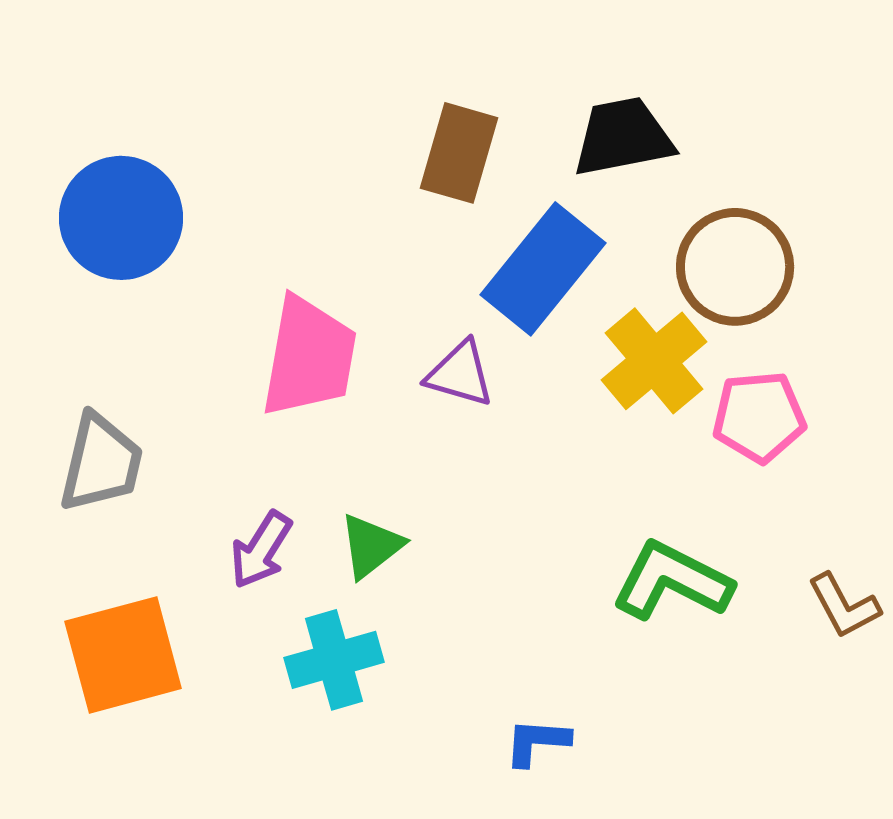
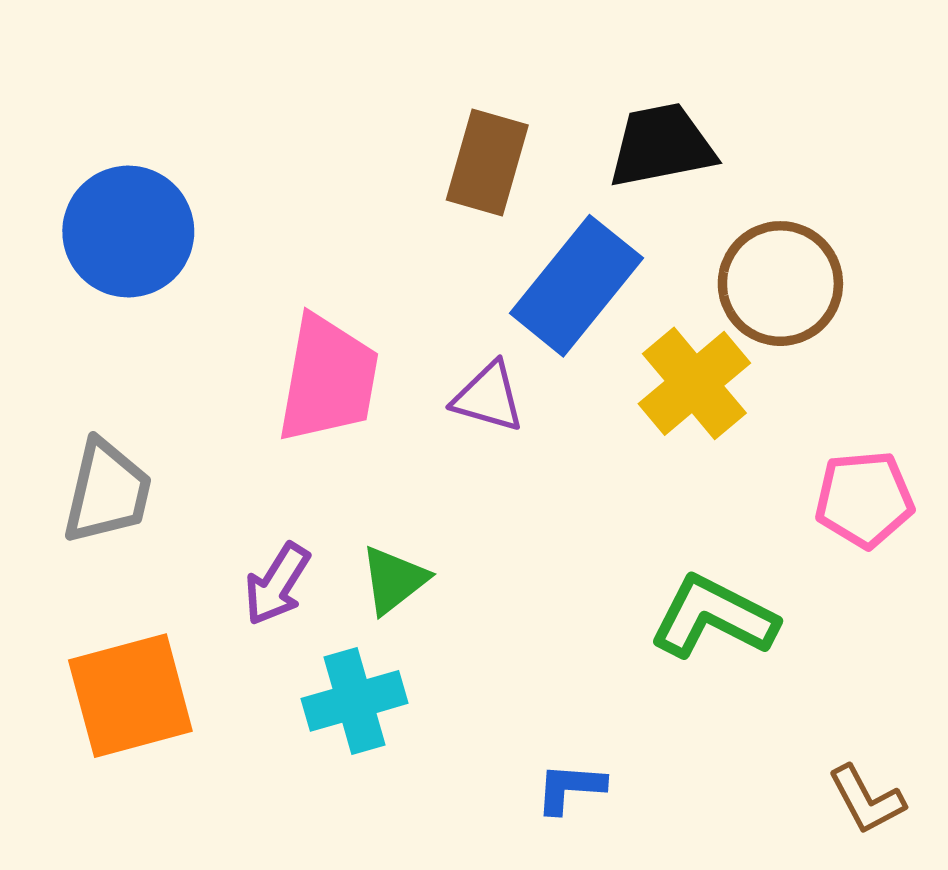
pink pentagon: (759, 417) -> (864, 499), moved
brown L-shape: (844, 606) -> (866, 800), moved

